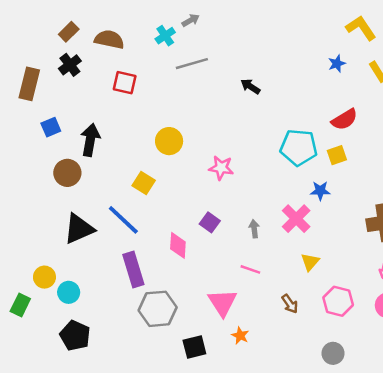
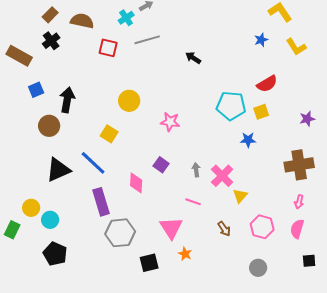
red square: (125, 83) -> (108, 48), moved
brown rectangle: (29, 84) -> (19, 56), turned -75
pink cross: (296, 219) -> (222, 176), moved

